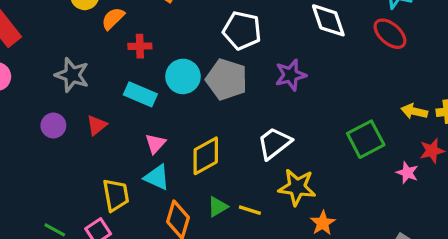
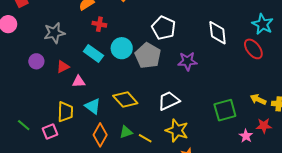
gray star: (72, 75) -> (54, 33), turned 30
pink triangle: (155, 144) -> (79, 82), moved, turned 32
yellow diamond: (206, 156) -> (125, 100), turned 65

